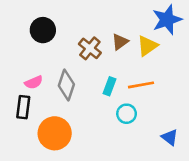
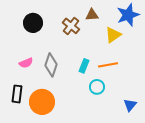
brown triangle: (120, 42) -> (92, 15), moved, turned 32
brown cross: (90, 48) -> (71, 26), moved
black rectangle: (23, 107) -> (17, 94), moved
blue triangle: (170, 137) -> (130, 105), turned 32

